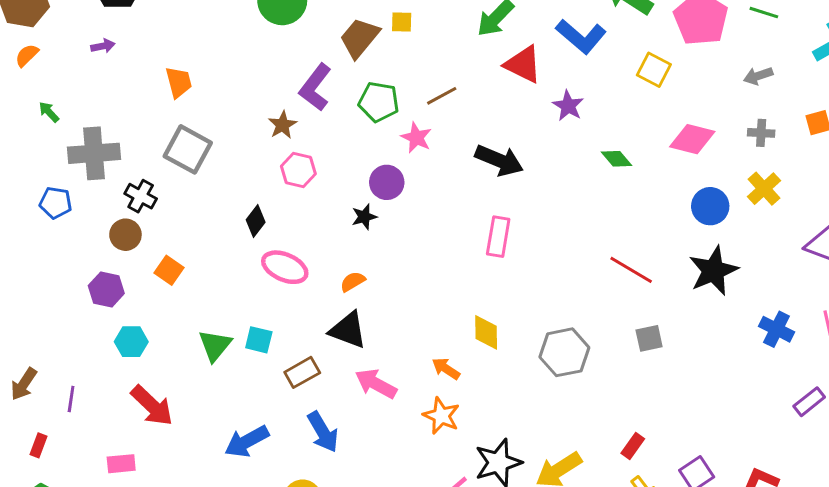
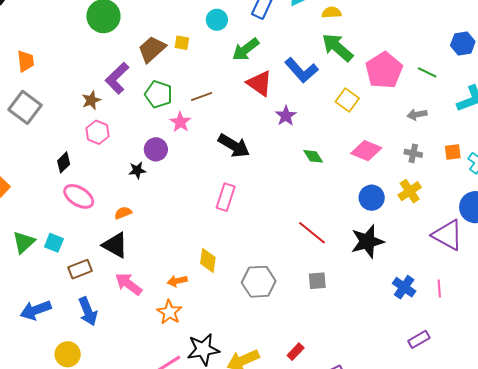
orange arrow: (446, 369) -> (177, 281), turned -54

